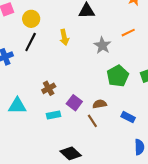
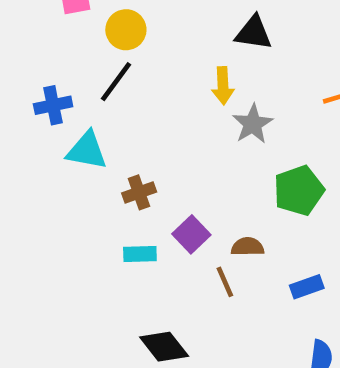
yellow arrow: (64, 37) -> (223, 86), moved
gray star: (102, 45) -> (253, 124), moved
cyan triangle: (17, 106) -> (87, 151), moved
blue rectangle: (128, 117) -> (307, 287), turned -56

